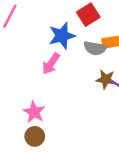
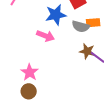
pink arrow: (51, 64) -> (46, 36), turned -108

